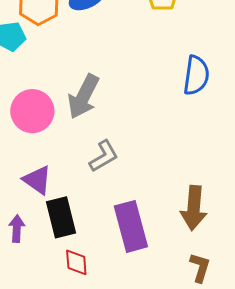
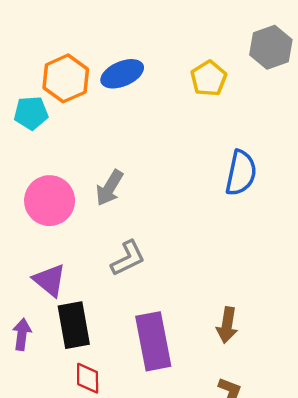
gray arrow: (83, 96) -> (109, 188), size x0.7
brown arrow: (194, 208) -> (227, 325), size x0.7

